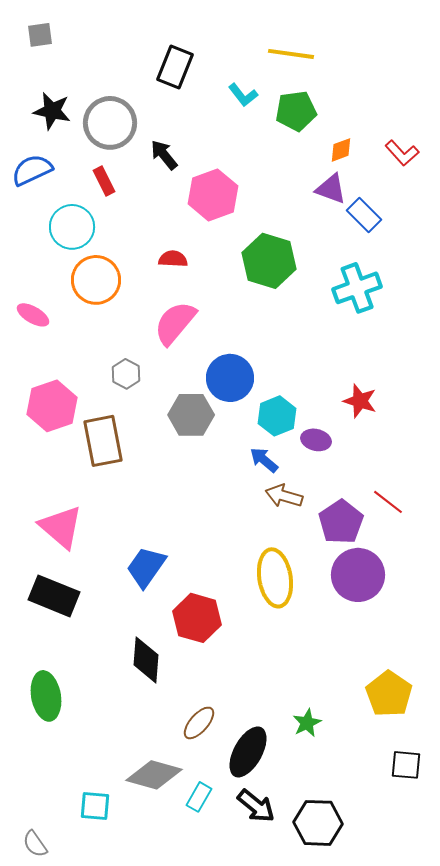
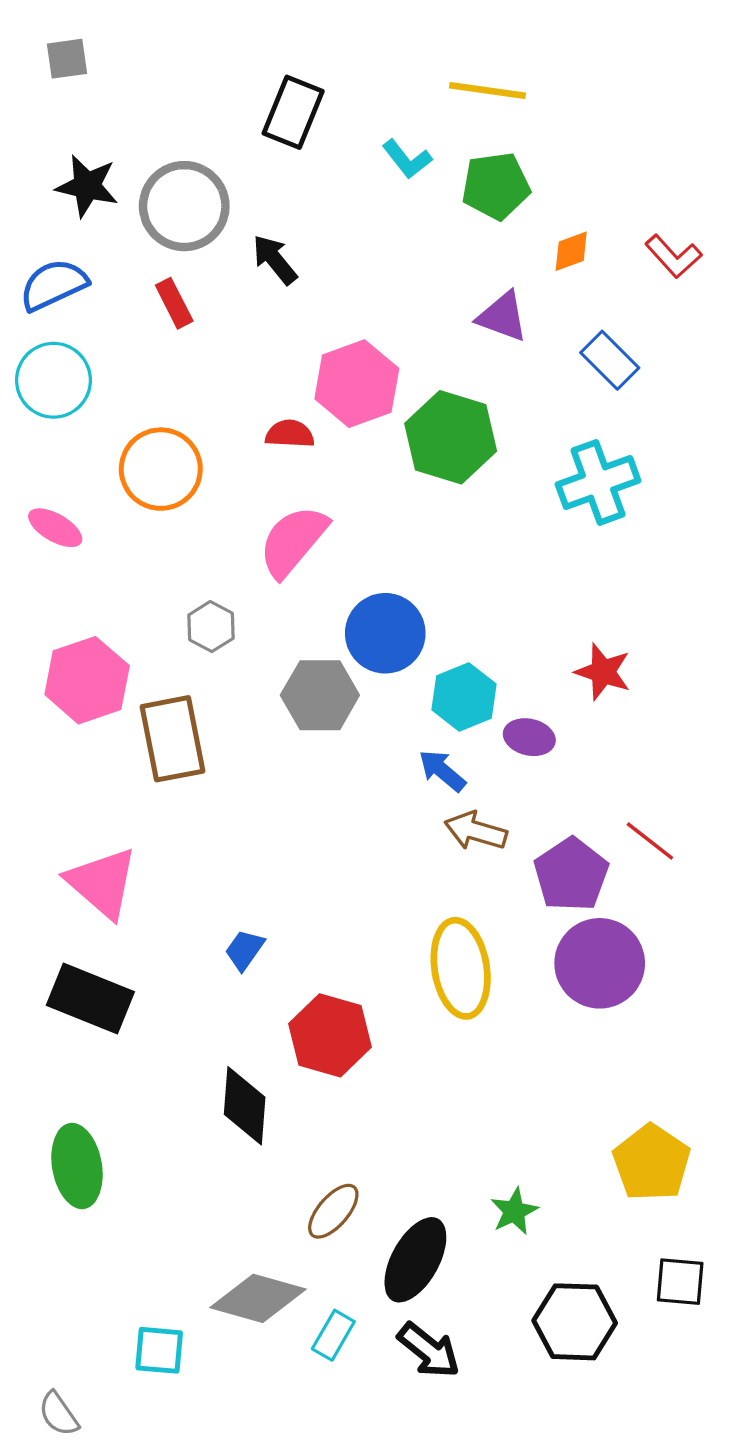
purple triangle: (331, 189) -> (503, 317), moved
pink hexagon: (213, 195) -> (357, 384), moved
cyan circle: (72, 227) -> (54, 380), moved
blue trapezoid: (146, 567) -> (245, 950), size x0.6
black hexagon: (318, 823) -> (575, 1322), moved

